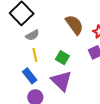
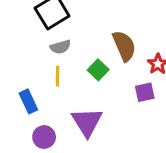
green square: (62, 58) -> (98, 70), moved
blue rectangle: (30, 76) -> (28, 101), moved

